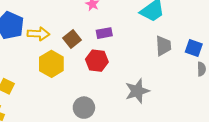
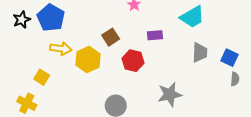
purple rectangle: (104, 33) -> (155, 35), moved
yellow arrow: (38, 34) -> (61, 49), moved

